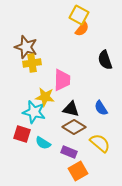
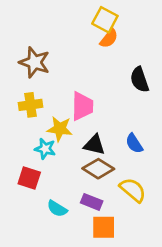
yellow cross: (32, 63) -> (30, 105), moved
cyan star: (34, 112) -> (45, 149), size x0.7
cyan semicircle: (43, 143) -> (57, 209), moved
orange square: (78, 171) -> (104, 227), turned 30

